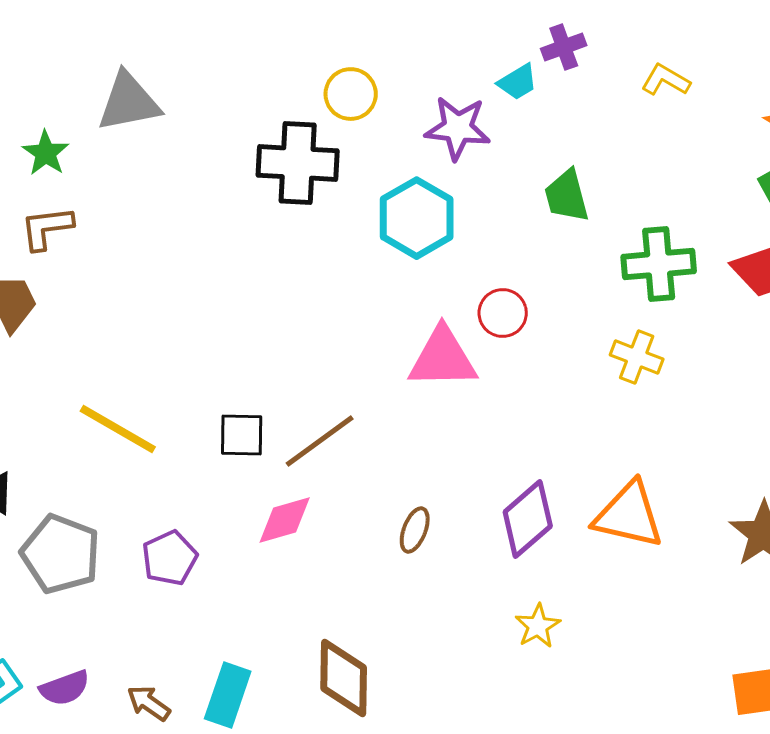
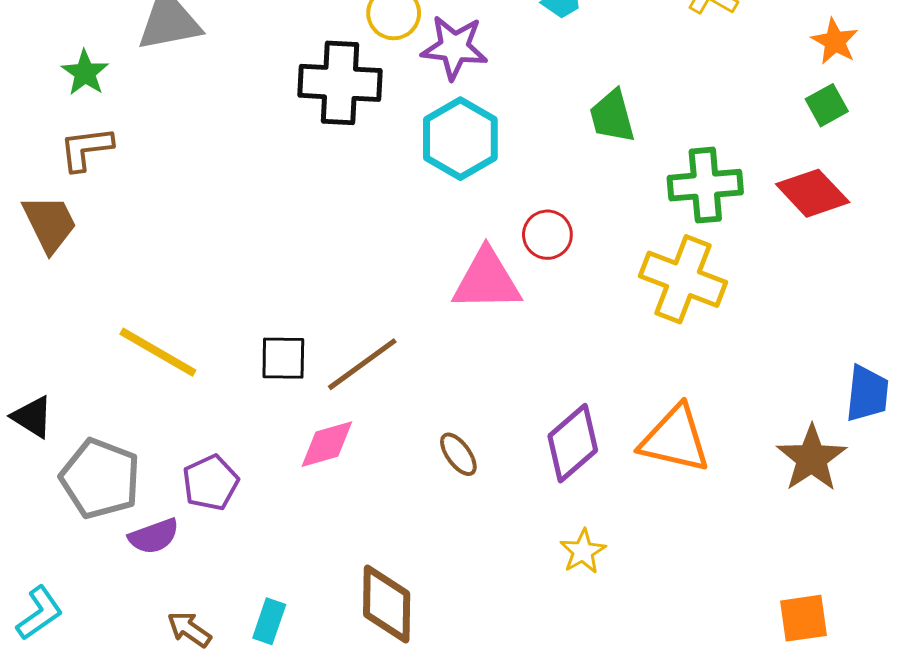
purple star: (458, 128) -> (454, 47), moved
yellow cross: (637, 357) -> (683, 279), size x1.6
brown ellipse: (415, 530) -> (458, 454), turned -57
purple semicircle: (65, 688) -> (154, 536), moved
cyan rectangle: (228, 695) -> (269, 621), size x0.7

